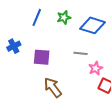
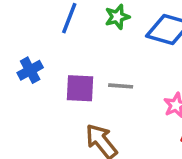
gray line: (80, 53) -> (121, 86), moved

